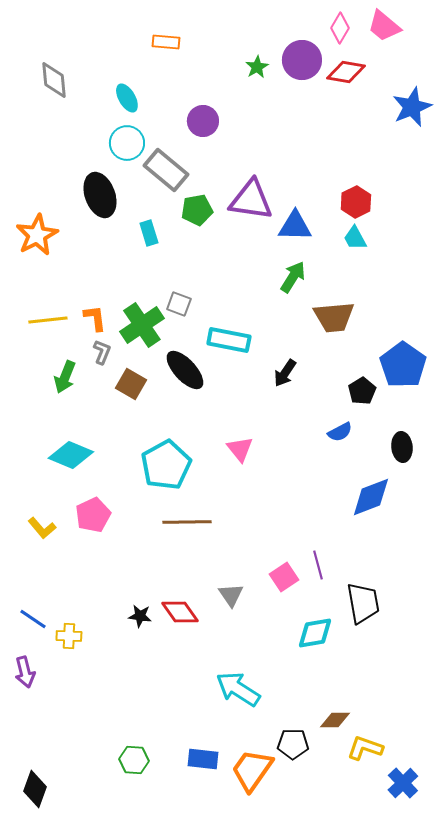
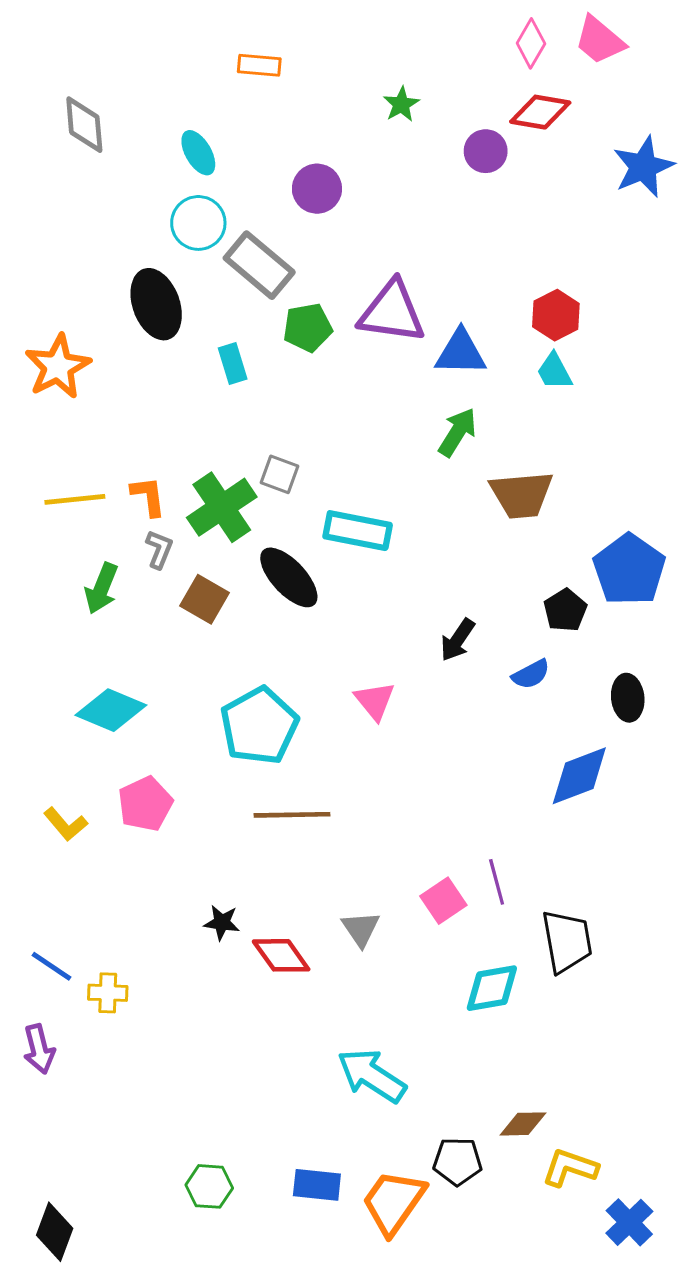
purple circle: (302, 60) -> (486, 151), moved, size x0.7
black arrow: (285, 373) -> (458, 640), moved
black star: (140, 616) -> (222, 923), moved

